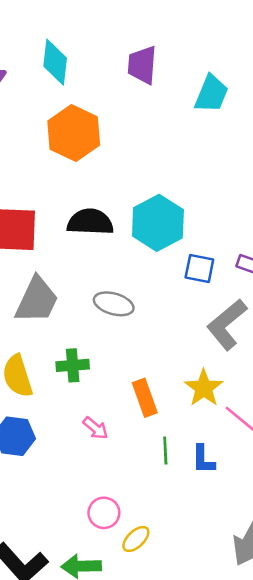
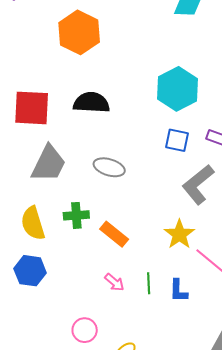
cyan hexagon: (158, 223) -> (177, 89), moved
orange rectangle: (145, 398) -> (114, 234), moved, turned -32
pink arrow: (95, 428) -> (114, 282), moved
pink circle: (104, 513) -> (85, 330), moved

